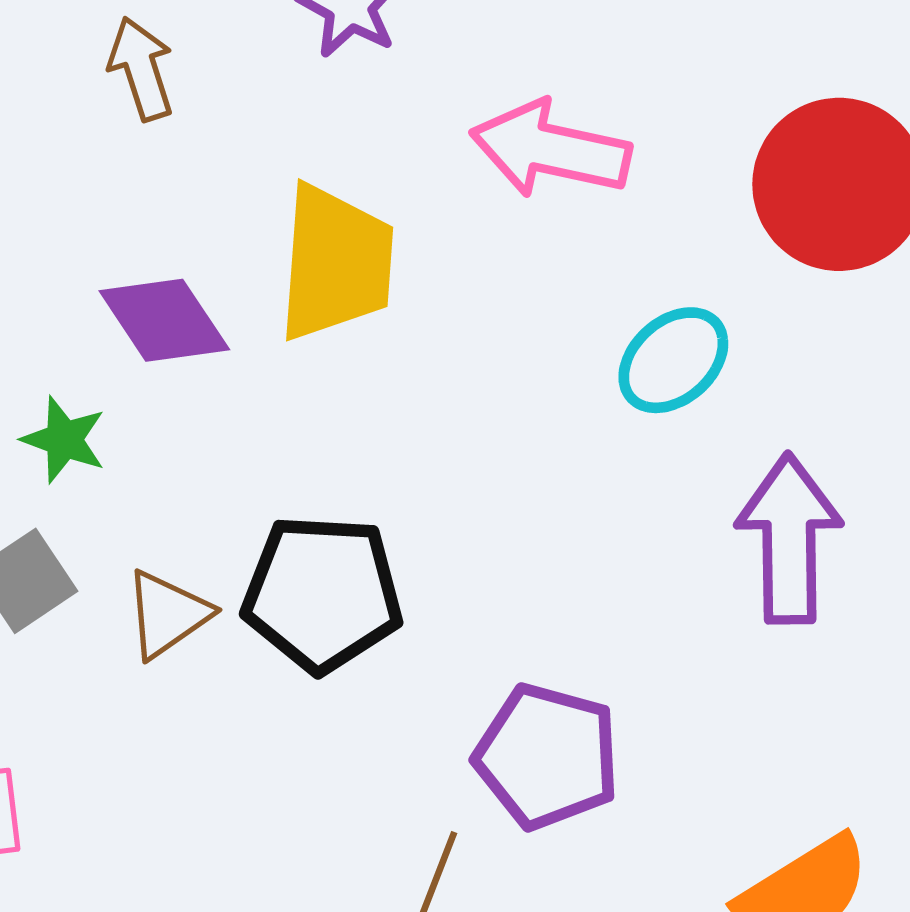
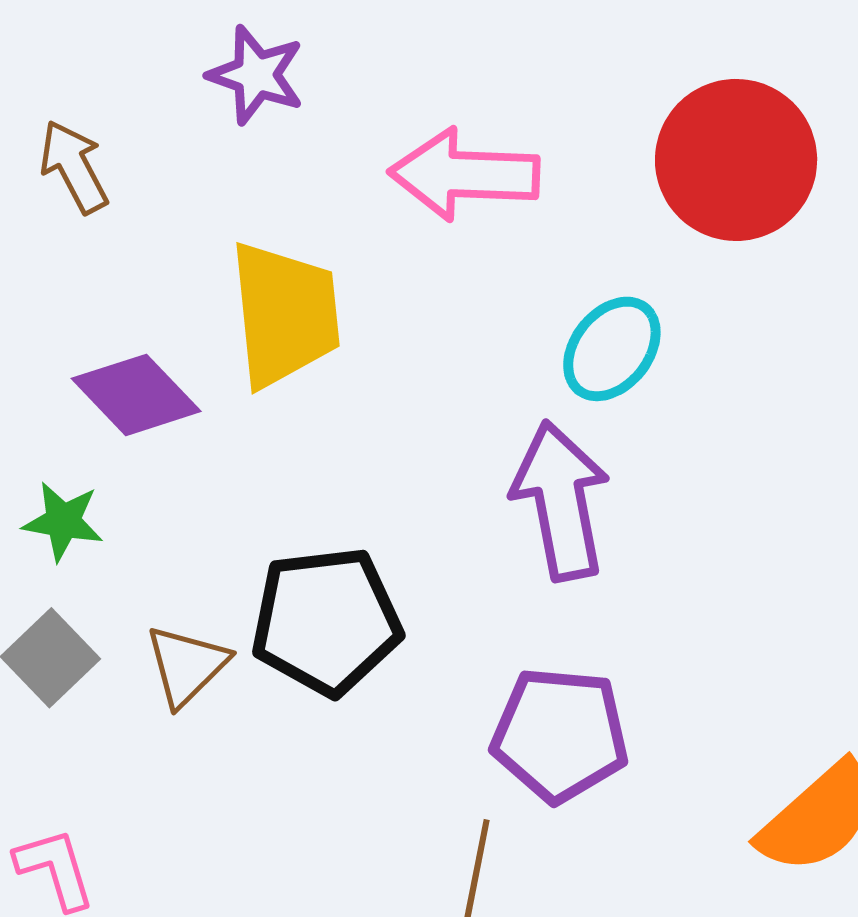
purple arrow: (789, 539) -> (561, 501), moved

